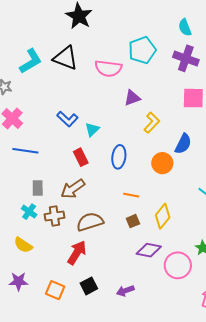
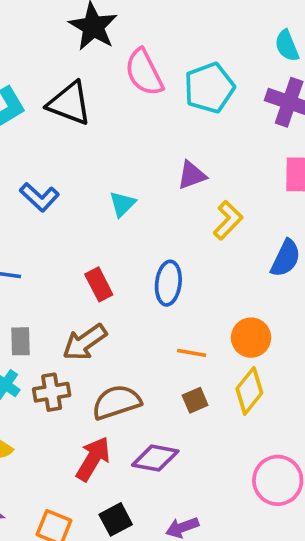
pink semicircle: (108, 68) -> (144, 72), moved, turned 56
blue L-shape: (67, 119) -> (39, 197), moved
cyan triangle: (92, 129) -> (122, 204), moved
orange circle: (162, 163) -> (251, 338), moved
purple diamond: (149, 250) -> (155, 458), moved

